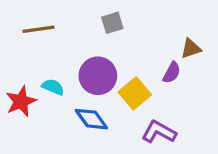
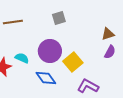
purple semicircle: (172, 73) -> (110, 52), moved

